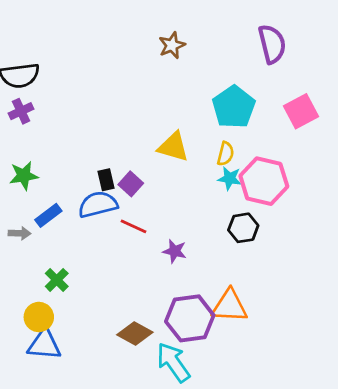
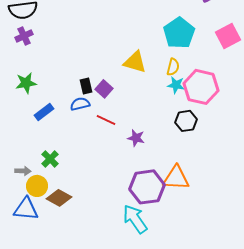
blue semicircle: (98, 204) -> (80, 104), size x0.7
gray arrow: (20, 233) -> (23, 171), moved
brown diamond: (135, 333) -> (59, 198), moved
blue triangle: (44, 344) -> (26, 209), moved

